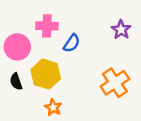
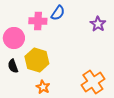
blue semicircle: (72, 43) -> (58, 13), moved
orange cross: (115, 83) -> (93, 82), moved

